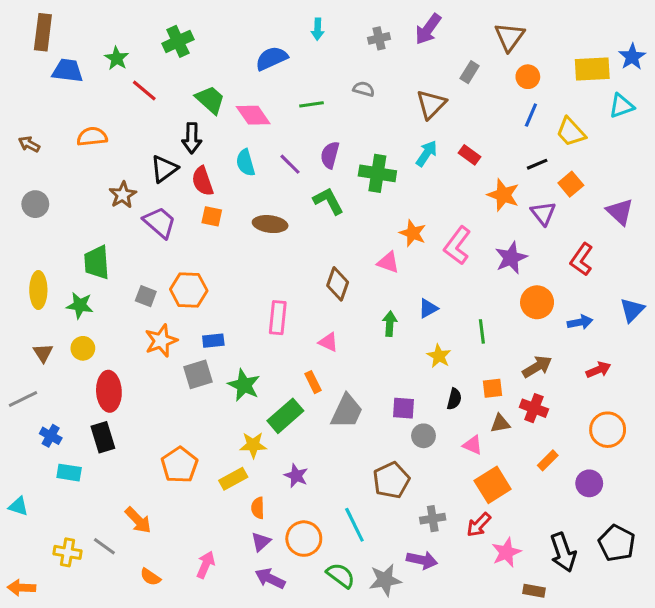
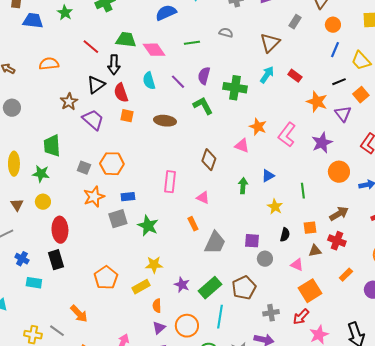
red line: (144, 91) -> (91, 47), moved
green trapezoid: (210, 100) -> (126, 40), turned -35
green rectangle: (285, 416) -> (210, 288), moved
cyan line: (354, 525) -> (220, 317), turned 35

